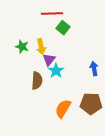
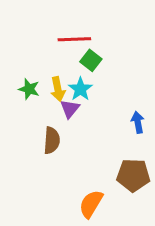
cyan star: (56, 71) -> (80, 89), moved
orange semicircle: (63, 109) -> (91, 204), moved

